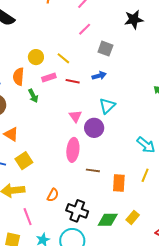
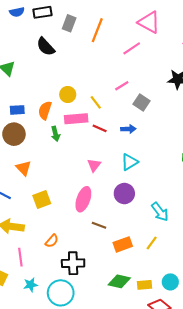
pink line: (85, 29) -> (122, 86), moved
pink rectangle: (49, 77) -> (76, 119), size x1.5
purple circle: (94, 128) -> (124, 194), moved
yellow square: (24, 161) -> (42, 200), moved
orange rectangle: (119, 183) -> (123, 244), turned 54
black cross: (77, 211) -> (73, 263), turned -35
yellow rectangle: (133, 217) -> (144, 285), moved, turned 32
green diamond: (108, 220) -> (119, 281), moved

